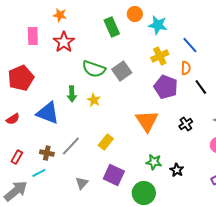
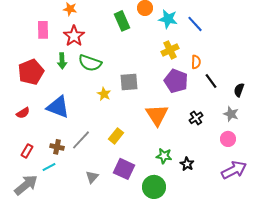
blue line: (190, 45) -> (195, 24), moved
green semicircle: (94, 69) -> (90, 63), moved
gray square: (122, 71) -> (129, 82), moved, turned 30
green arrow: (72, 94) -> (62, 61), moved

